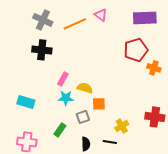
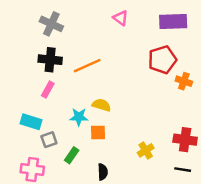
orange line: (75, 24) -> (87, 66), moved
pink rectangle: (63, 79) -> (48, 90), moved
orange square: (99, 104) -> (98, 133), moved
gray square: (83, 117) -> (49, 140), moved
black line: (110, 142) -> (183, 170), moved

